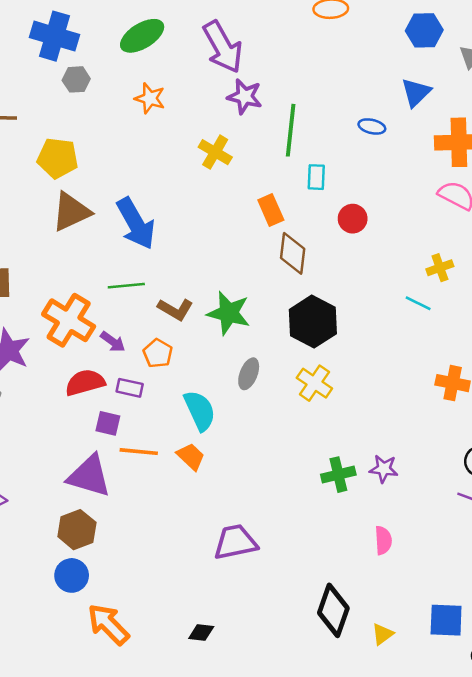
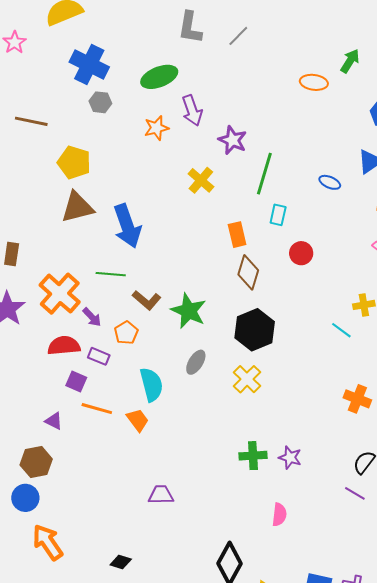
purple arrow: (223, 47) -> (192, 111), moved, size x0.7
orange star: (150, 98) -> (156, 128), turned 30
purple triangle: (89, 476) -> (54, 421), size x0.5
purple trapezoid: (235, 542) -> (161, 495), size x0.7

